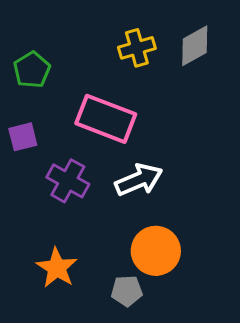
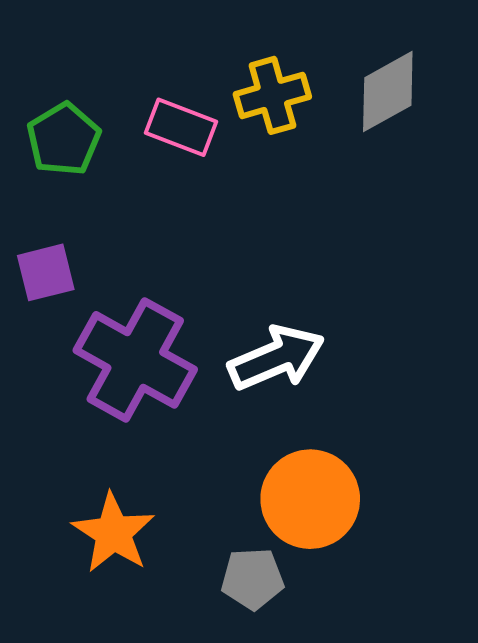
pink rectangle: (106, 119) -> (181, 127), moved, size x0.6
purple cross: (68, 181) -> (135, 360), size x1.4

